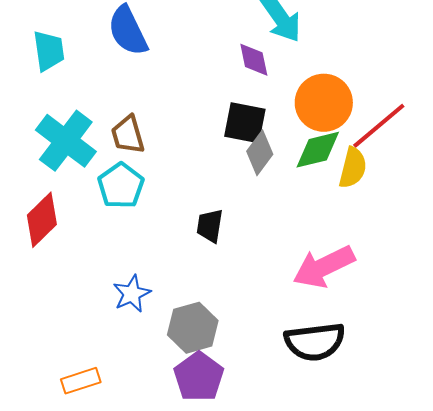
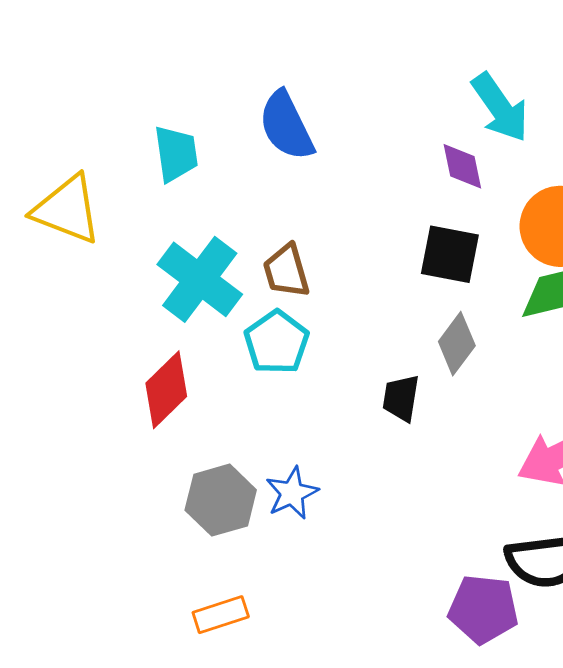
gray diamond: (260, 153) -> (457, 344), moved
gray hexagon: (193, 328) -> (221, 500), moved
purple pentagon: (199, 377) -> (483, 609), moved, turned -30

